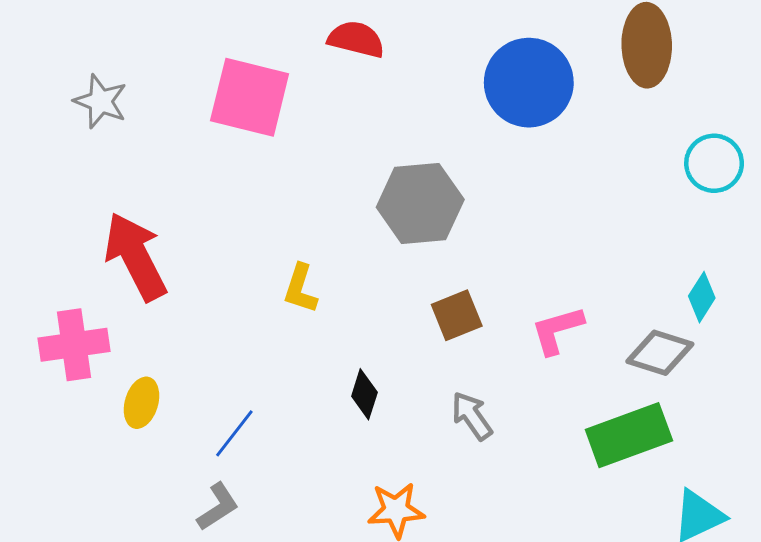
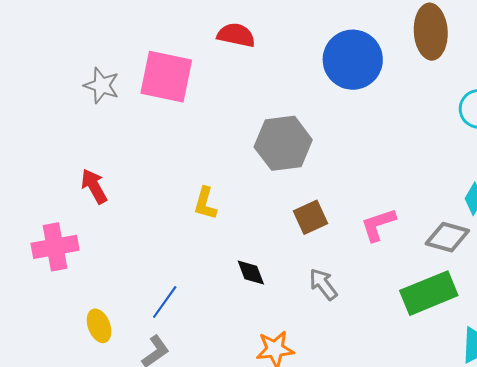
gray star: (101, 101) -> (102, 85), moved
red arrow: (136, 257) -> (94, 186), size x0.6
black diamond: (364, 394) -> (251, 272), turned -36
yellow ellipse: (141, 403) -> (99, 326), moved, turned -36

